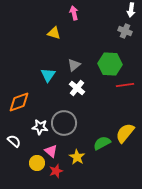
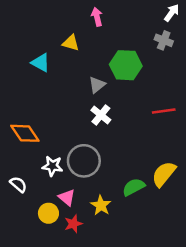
white arrow: (131, 10) -> (172, 13), turned -152
green hexagon: (110, 64) -> (126, 65), moved
cyan triangle: (48, 75) -> (41, 63), moved, turned -35
orange diamond: (19, 102) -> (25, 133), turned 75

